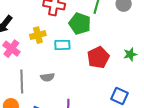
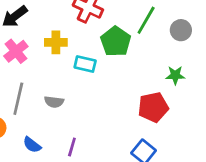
green star: (130, 54) -> (175, 75), moved
red pentagon: (98, 57) -> (153, 107), moved

